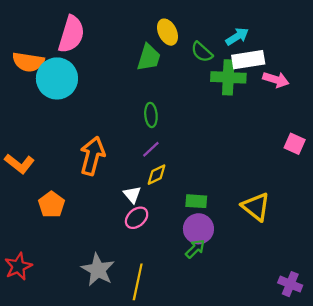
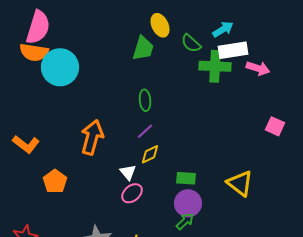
pink semicircle: (71, 34) -> (38, 27), moved

